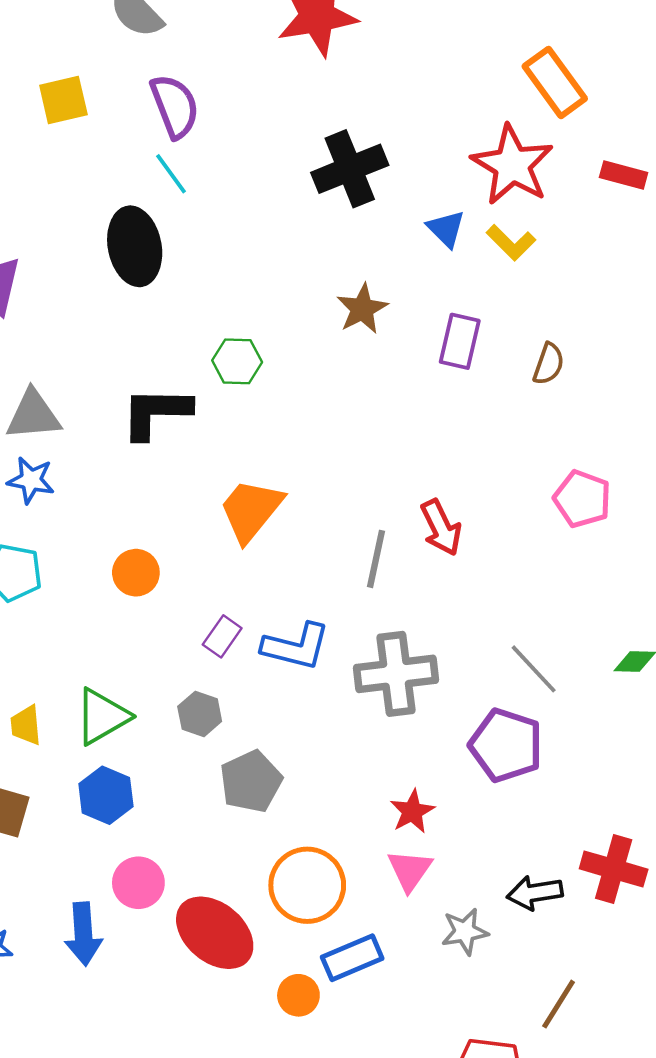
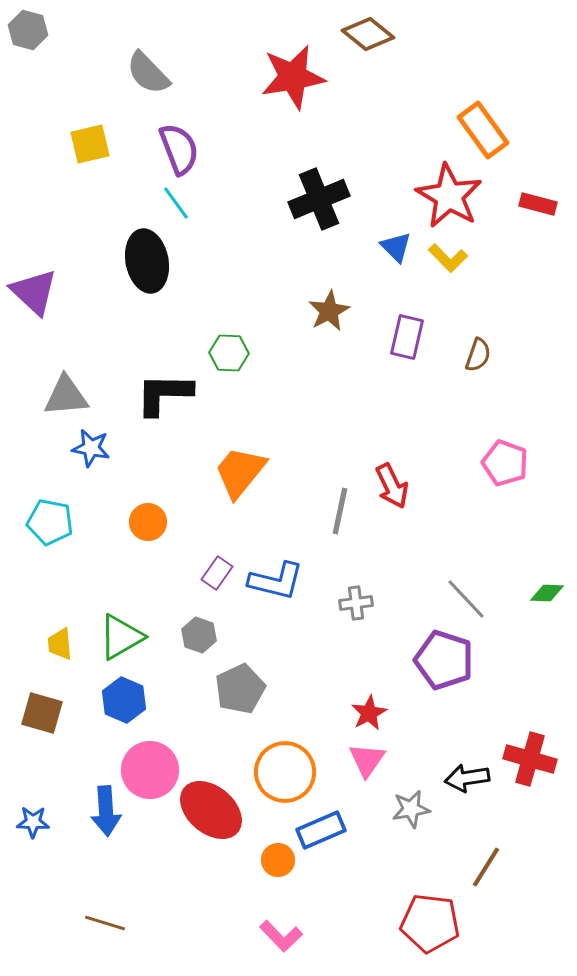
blue star: (31, 480) -> (91, 448), moved
gray cross: (396, 674) -> (356, 603), size x0.5
pink circle: (138, 883) -> (150, 770), size x1.4

